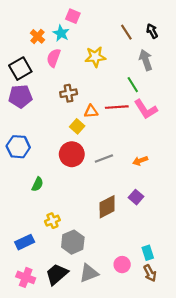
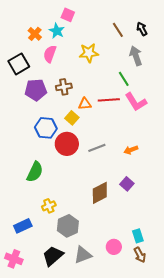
purple pentagon: (20, 96) -> (36, 90), moved
blue hexagon: (18, 147) -> (46, 128), moved
green semicircle: (37, 184) -> (35, 172), size x1.5
pink cross: (26, 277) -> (14, 259), moved

